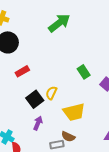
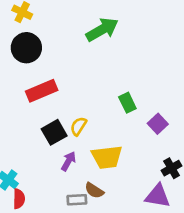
red rectangle: (22, 71) -> (42, 91), size x1.5
purple arrow: (38, 123) -> (69, 161), moved

